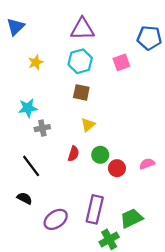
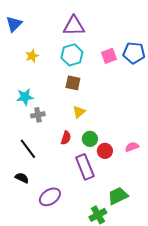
blue pentagon: (149, 38) -> (134, 53), moved
purple rectangle: (95, 209) -> (85, 167), moved, turned -35

